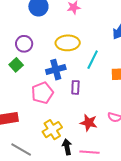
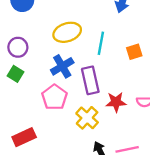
purple rectangle: (75, 87) -> (90, 80), size x1.6
red star: (89, 123) -> (116, 102), moved
yellow cross: (52, 130) -> (87, 118), moved

